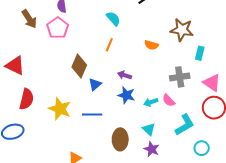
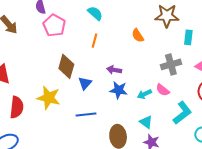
pink pentagon: (58, 28) -> (54, 25), moved
orange semicircle: (151, 45) -> (138, 35), turned 48
yellow star: (60, 109) -> (49, 98), moved

